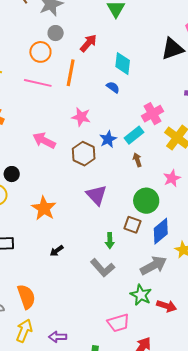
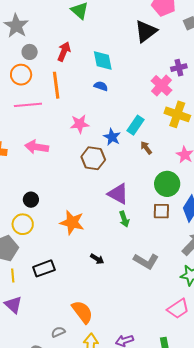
pink cross: (152, 114) -> (162, 86), moved
pink arrow: (44, 141) -> (37, 147), moved
green arrow: (110, 241) -> (124, 219), moved
black arrow: (57, 251) -> (97, 259), turned -96

